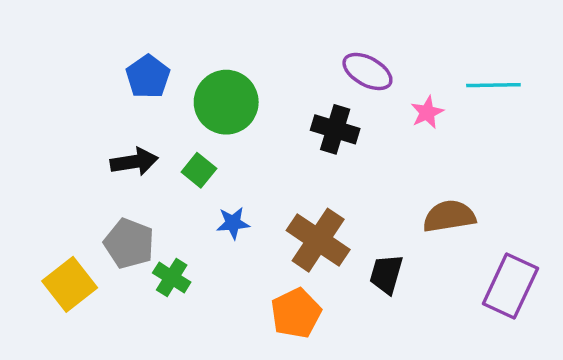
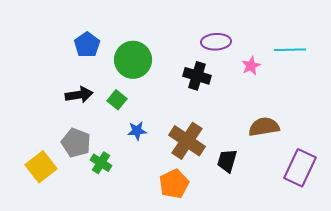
purple ellipse: (367, 71) -> (216, 42), turned -32

